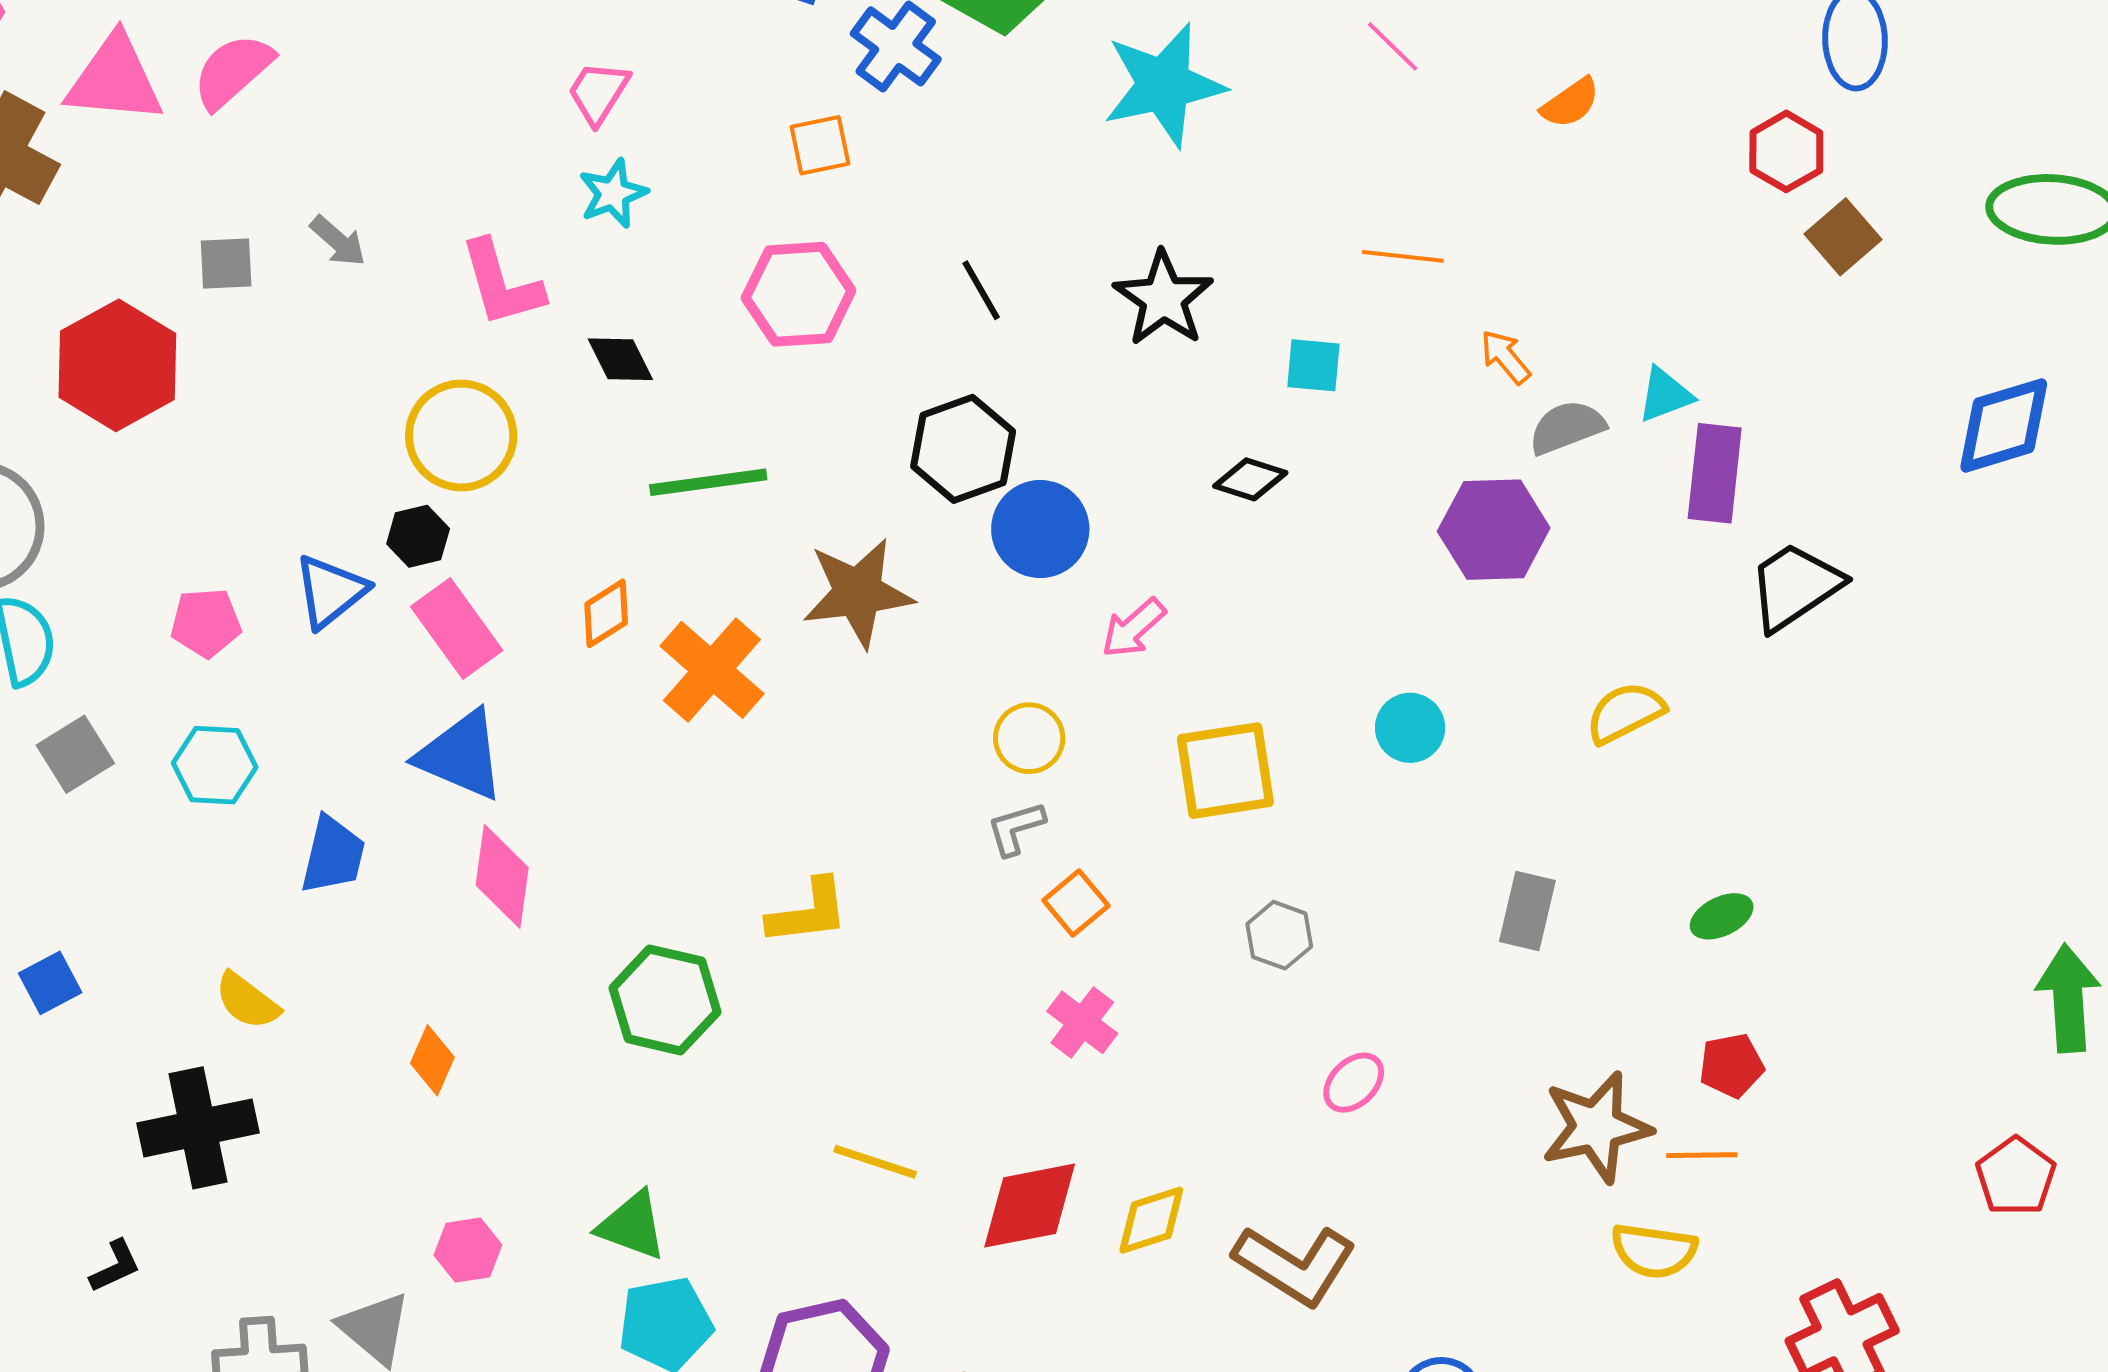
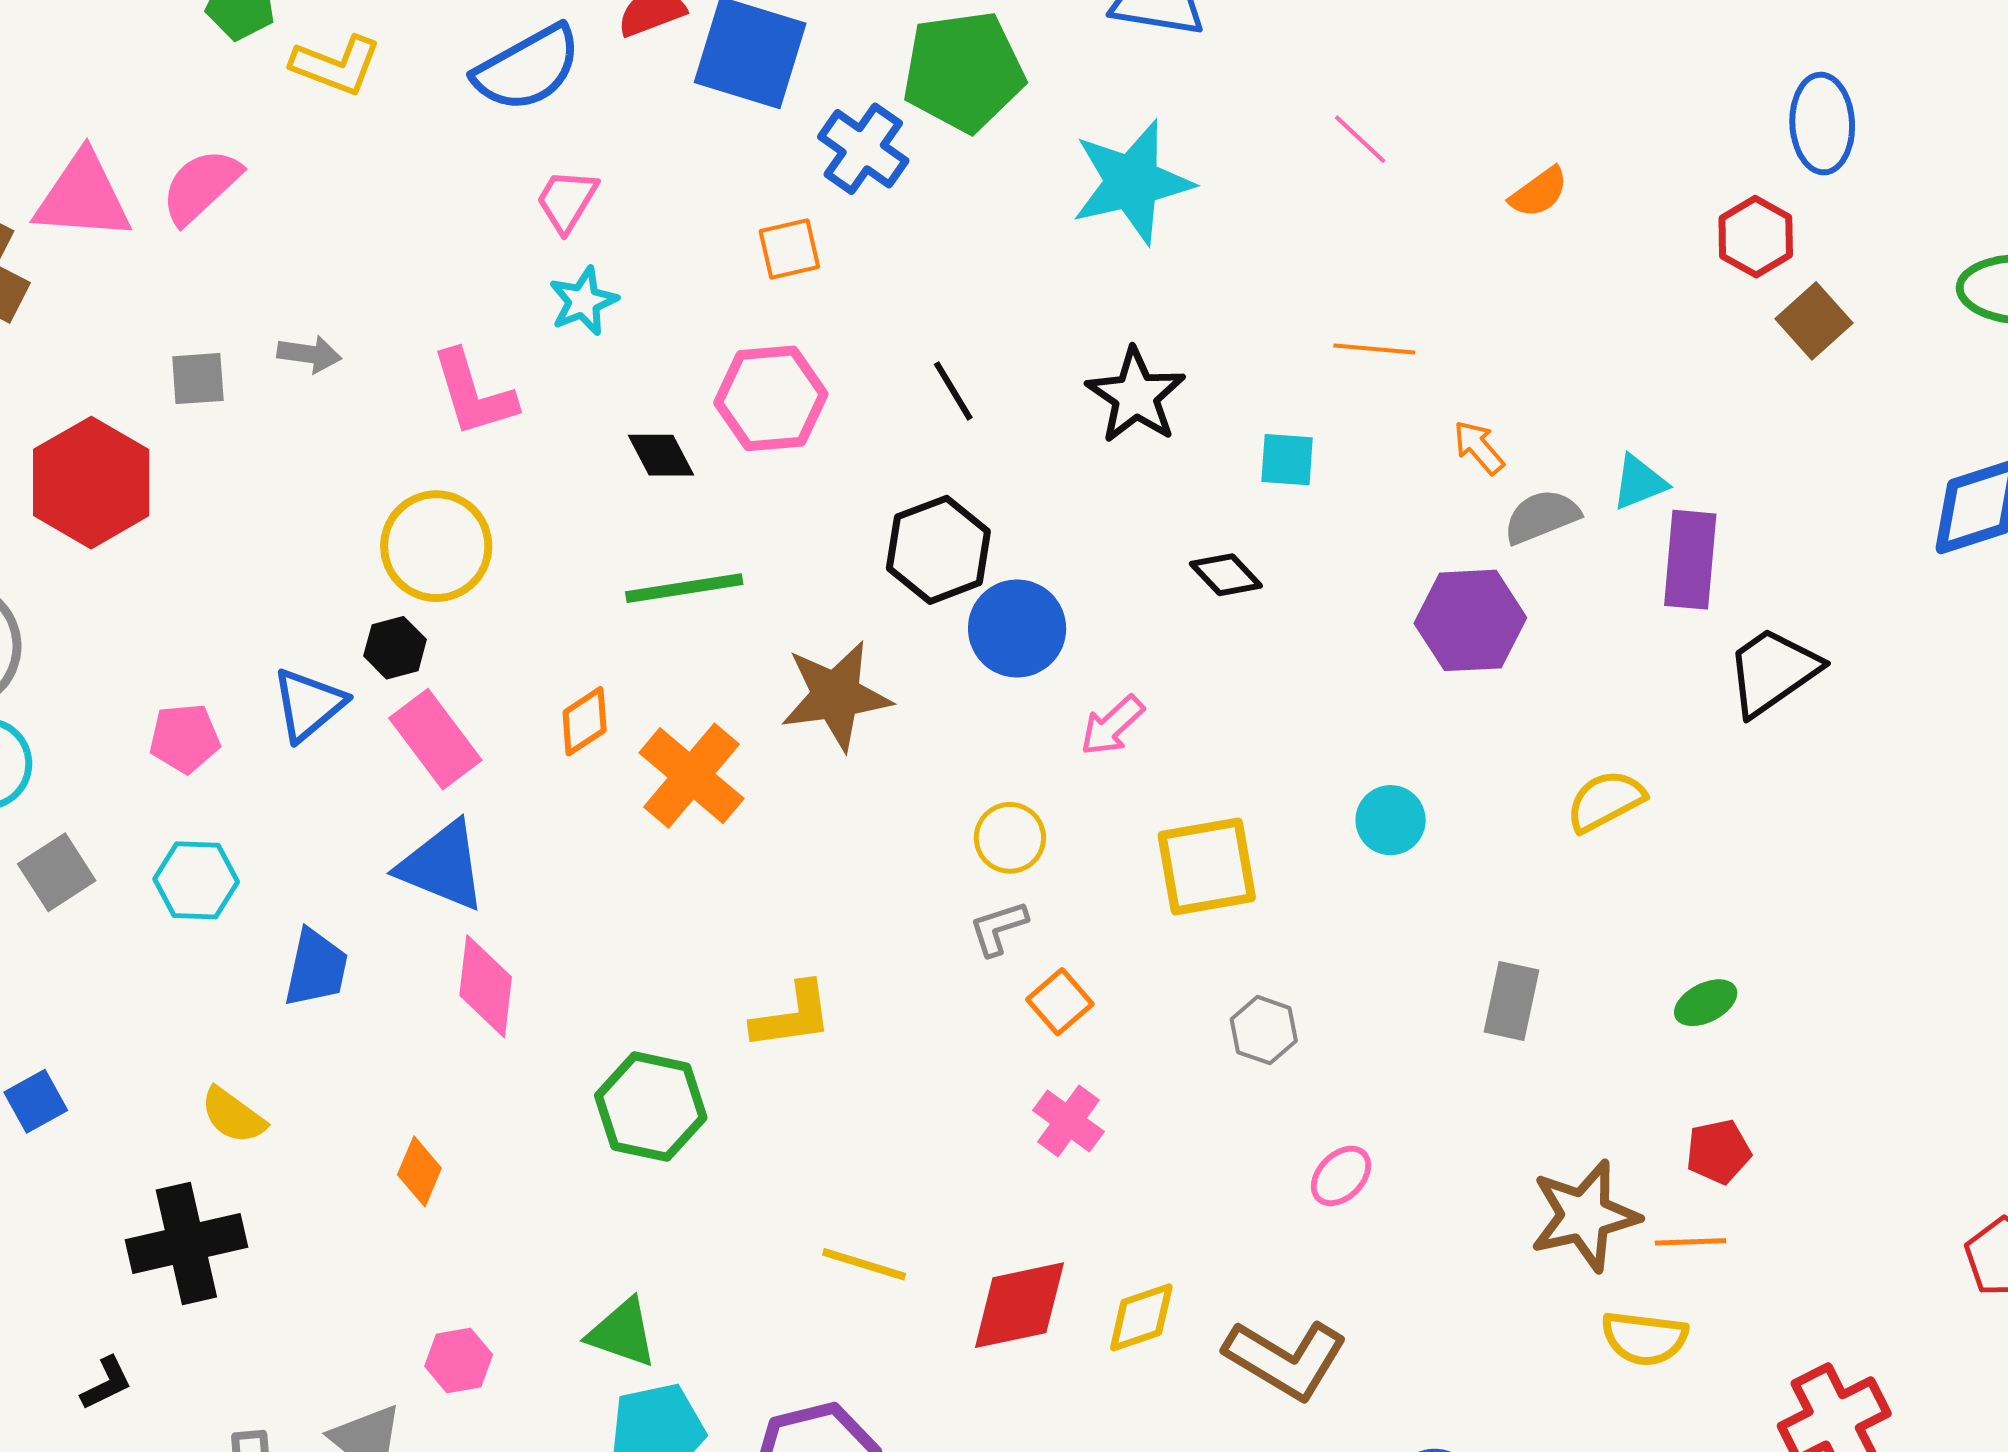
gray arrow: (338, 241) -> (309, 354), turned -32
black diamond: (620, 359) -> (661, 455), moved
black diamond: (1250, 479) -> (1226, 575), turned 30

